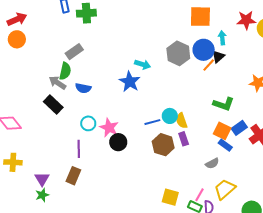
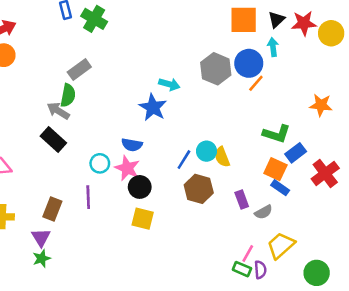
green cross: (86, 13) -> (94, 19), turned 36
black triangle: (218, 57) -> (276, 20), moved
blue semicircle: (83, 88) -> (132, 145), moved
blue line: (152, 122) -> (184, 160), turned -42
blue rectangle: (239, 128) -> (296, 153), moved
purple rectangle: (184, 139) -> (242, 200), moved
brown rectangle: (73, 176) -> (52, 209), moved
yellow square: (170, 197) -> (143, 219), moved

